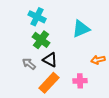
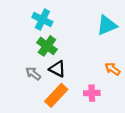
cyan triangle: (81, 29) -> (107, 25), moved
orange arrow: (98, 60) -> (112, 69), turned 48

